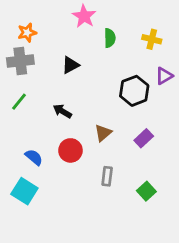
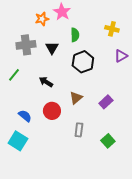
orange star: (27, 33) -> (42, 19), moved
green semicircle: (110, 38) -> (75, 35), moved
gray cross: (20, 61) -> (26, 45), moved
black triangle: (70, 65) -> (52, 48), turned -32
black hexagon: (134, 91) -> (83, 62), moved

